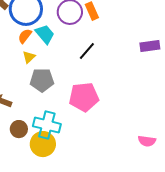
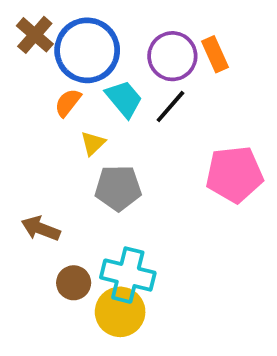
orange semicircle: (25, 36) -> (68, 103), moved
black line: (87, 51) -> (170, 107), moved
pink pentagon: (84, 97) -> (234, 174), moved

